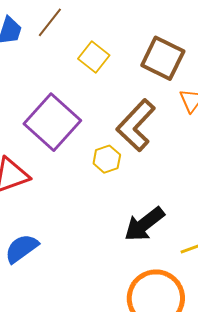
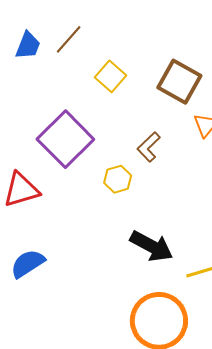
brown L-shape: (136, 125) -> (149, 147), size x0.6
black arrow: (144, 224) -> (152, 246), turned -117

